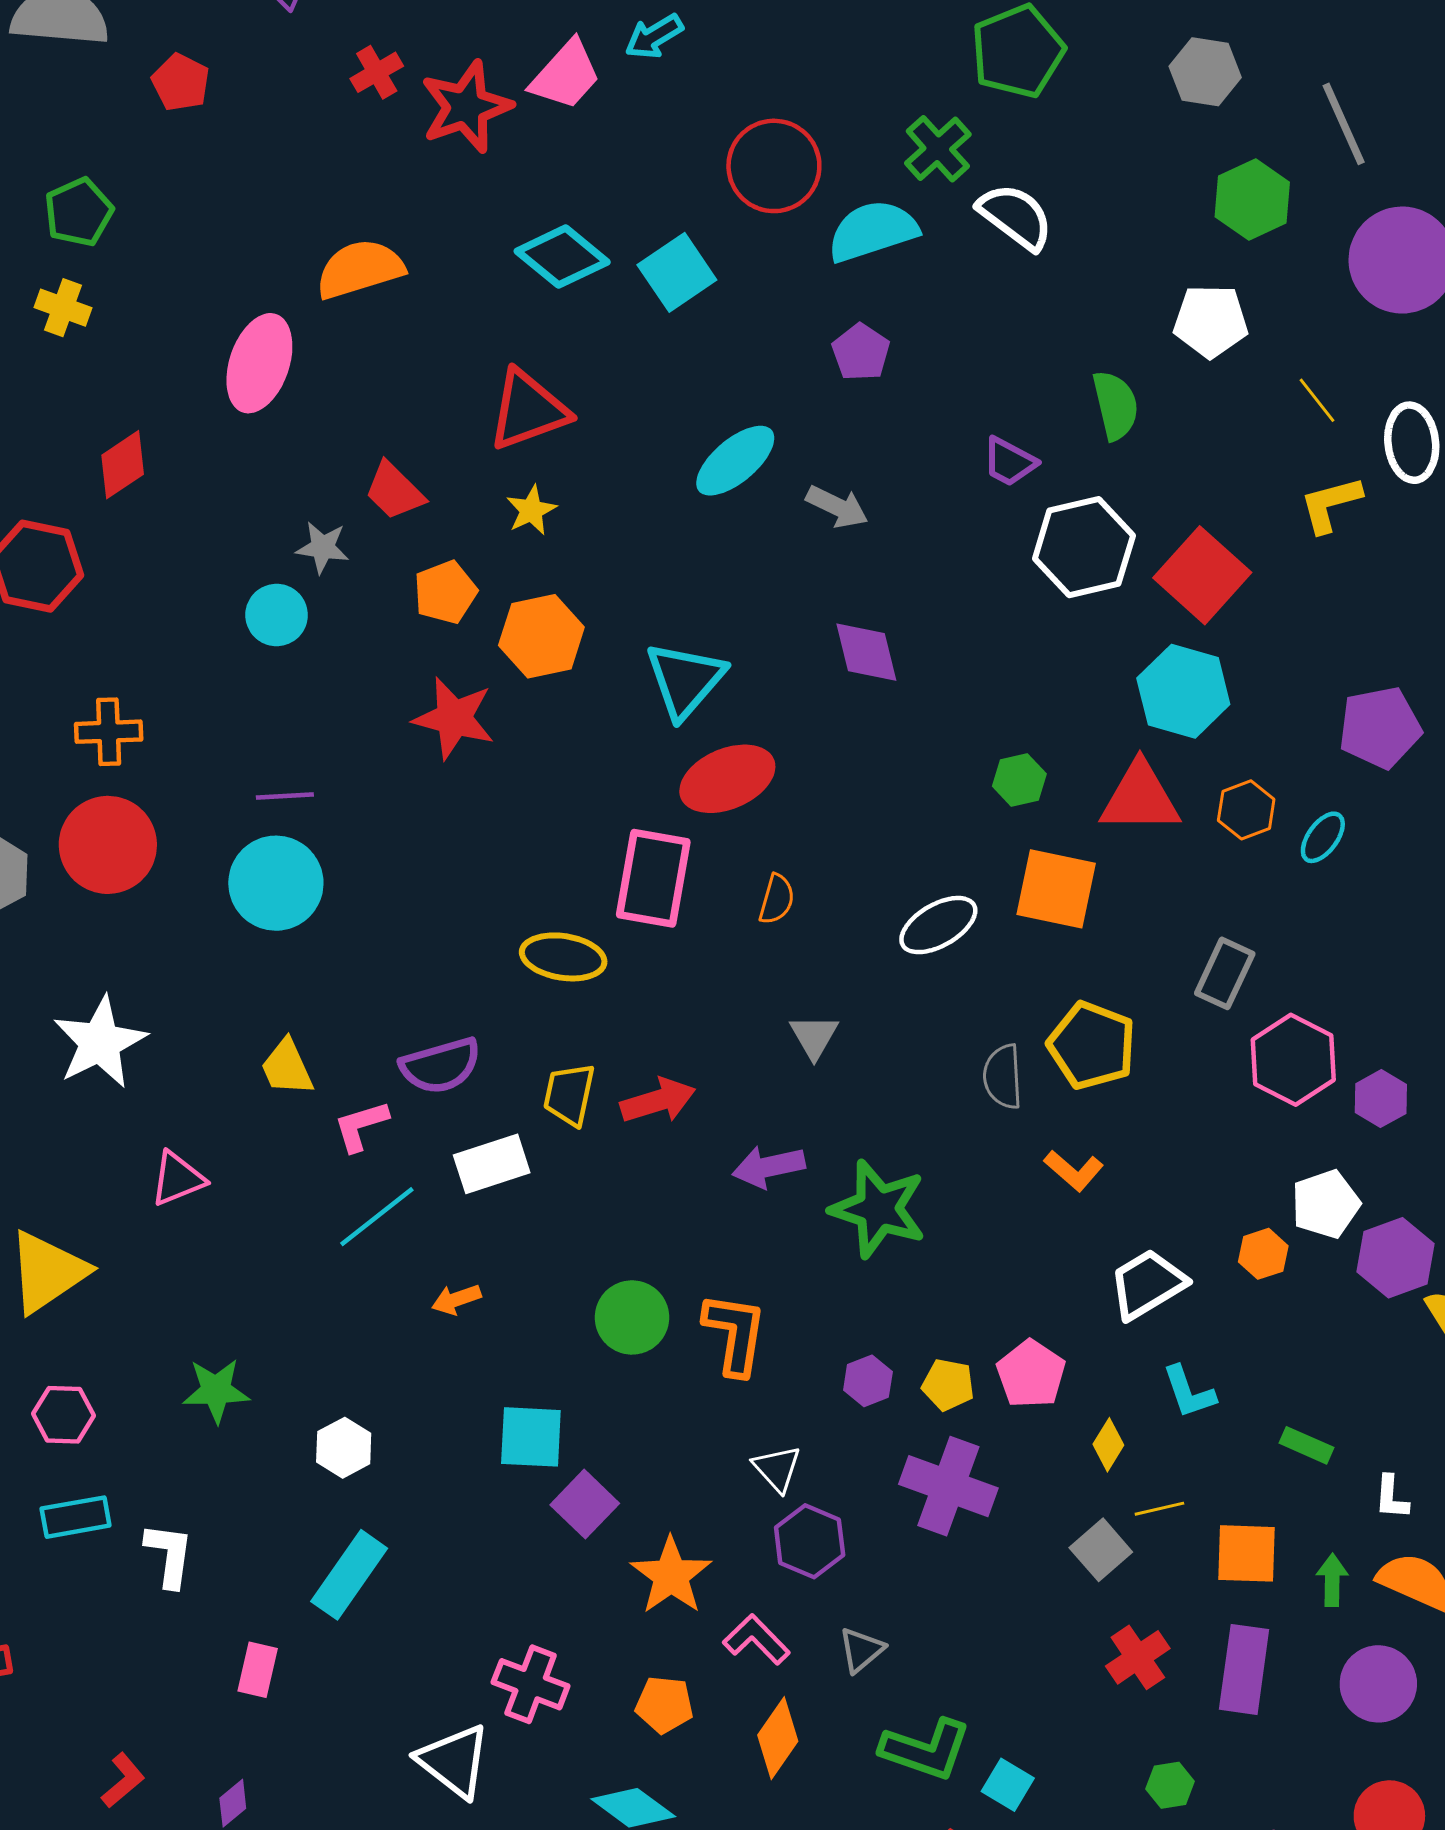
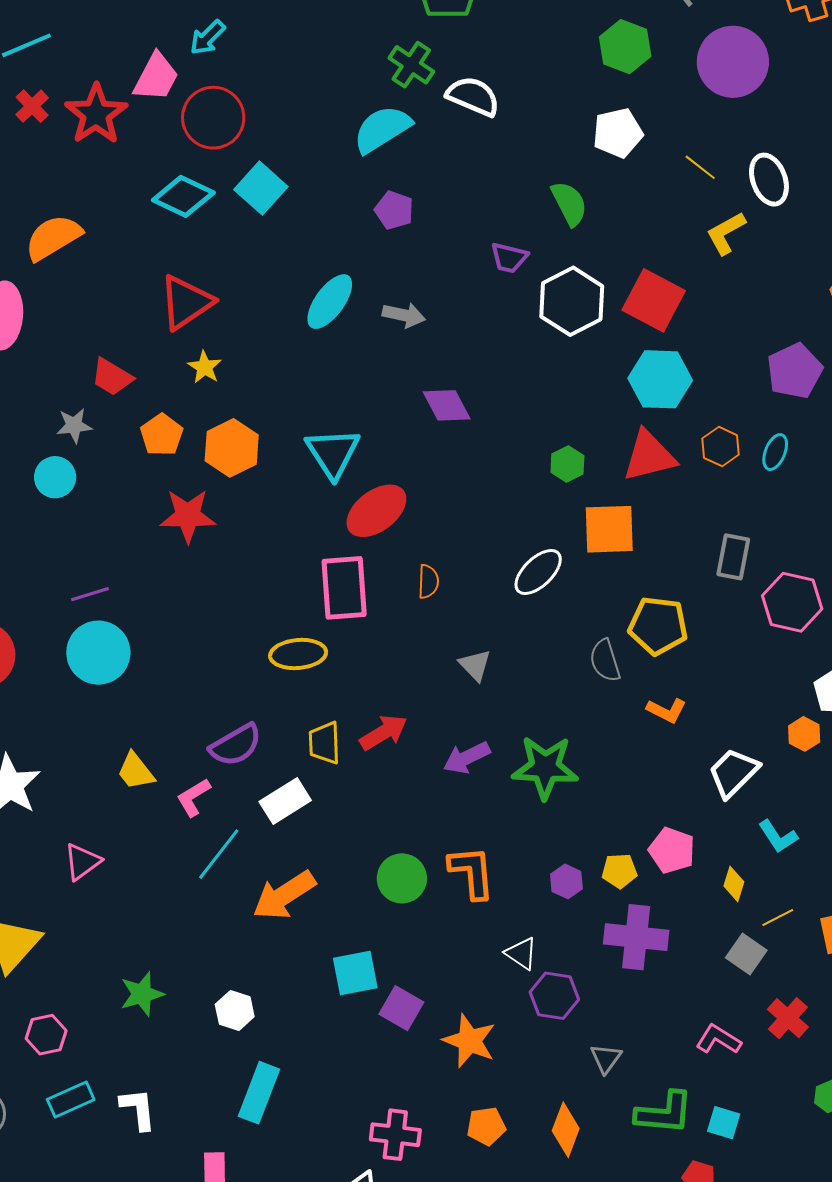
red circle: (774, 166) -> (213, 118), moved
orange arrow: (456, 1299) -> (284, 895), size x2.0
pink L-shape: (756, 1640) -> (718, 1039), moved

